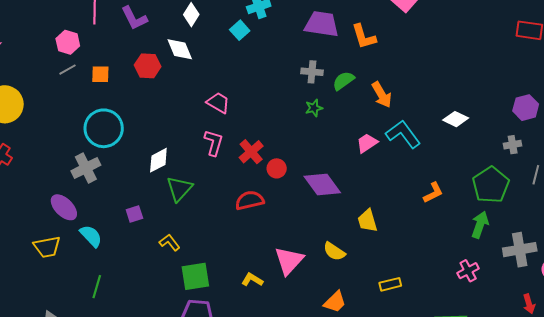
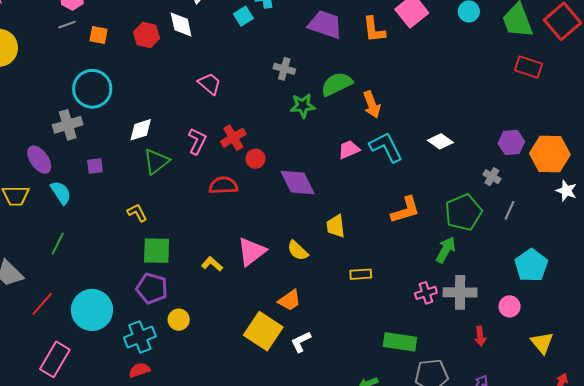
orange L-shape: (364, 37) -> (374, 30), moved
gray cross: (312, 72) -> (284, 69), moved
green semicircle: (343, 81) -> (337, 84), size x1.4
green star: (314, 108) -> (303, 106), size x1.4
pink L-shape: (214, 143) -> (197, 141), moved
gray cross: (513, 145) -> (492, 177), turned 30
orange L-shape: (433, 193) -> (405, 210), size x1.4
purple square: (134, 214) -> (95, 166), moved
gray cross: (520, 250) -> (460, 292), moved
yellow rectangle: (390, 284) -> (361, 274), moved

